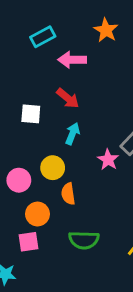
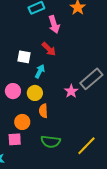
pink arrow: (72, 60) -> (54, 24), turned -114
cyan arrow: (73, 134) -> (40, 71), moved
pink circle: (19, 180) -> (13, 91), moved

